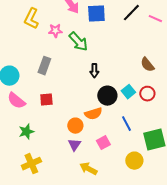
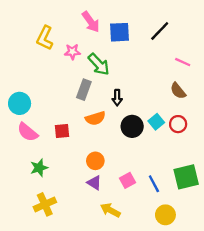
pink line: (155, 19) -> (183, 62), moved
gray rectangle: (44, 66) -> (84, 90), moved
orange semicircle: (93, 114) -> (95, 118), moved
blue line: (126, 124) -> (154, 184), moved
purple triangle: (74, 145) -> (94, 183), turned -32
yellow circle: (134, 161) -> (165, 215), moved

